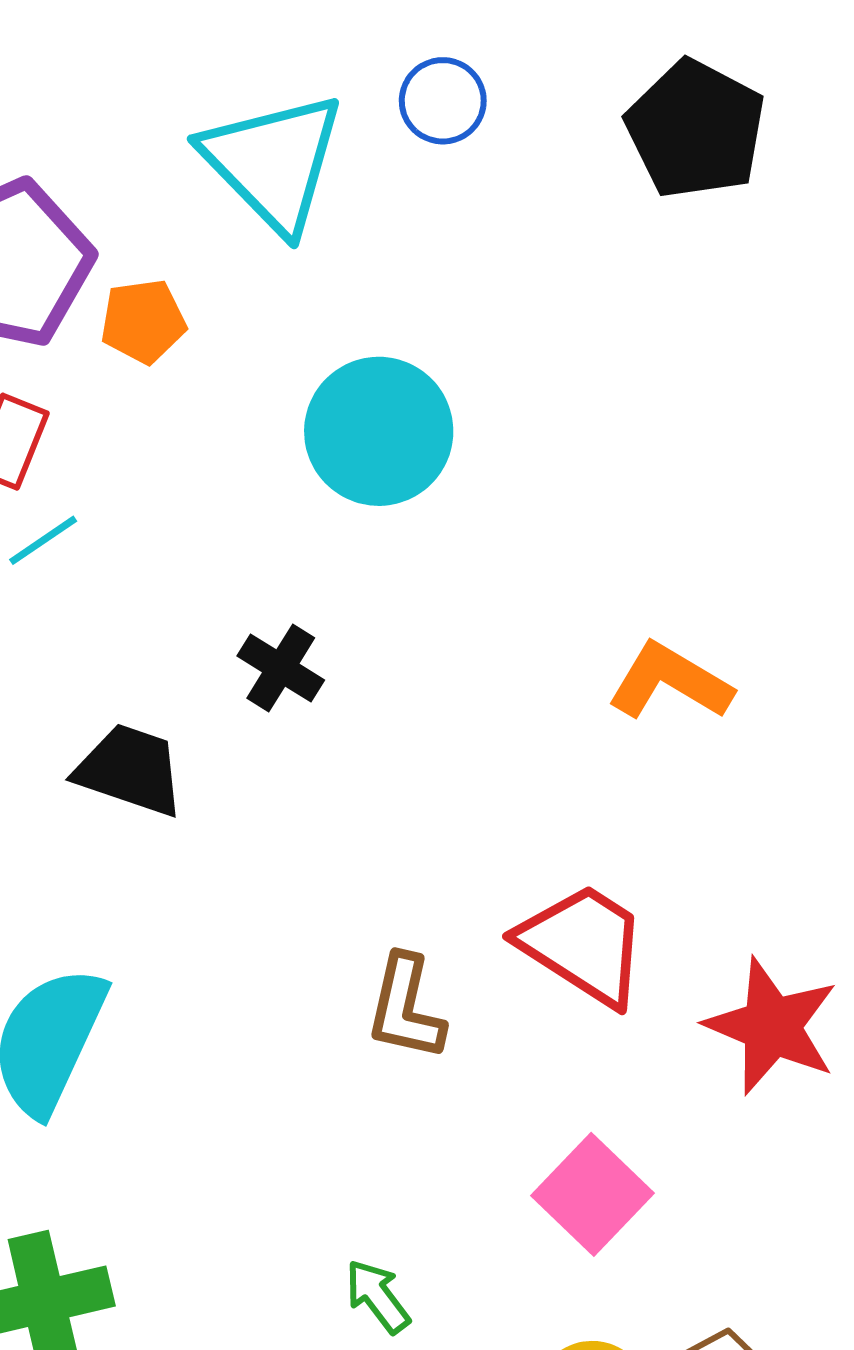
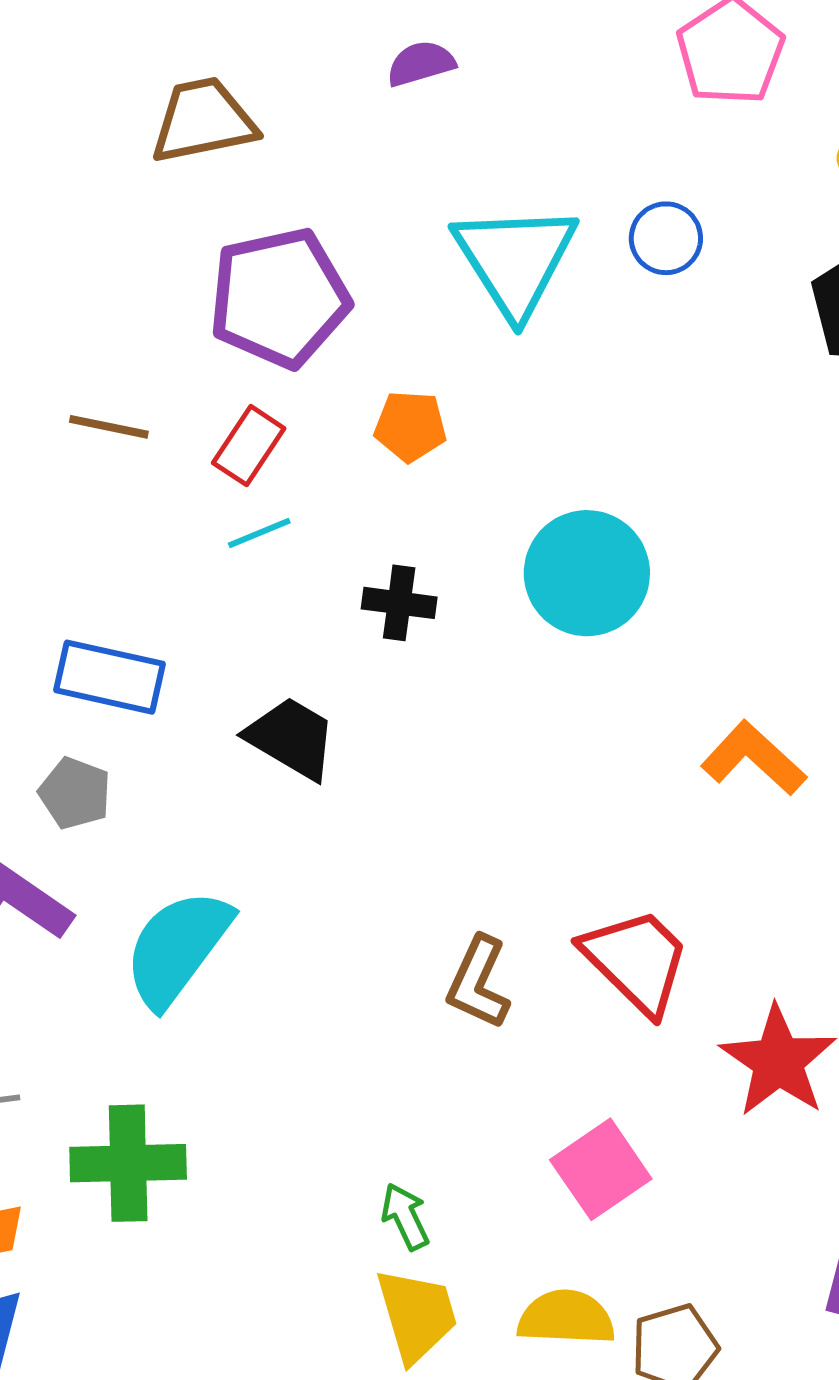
orange pentagon: (143, 321) -> (410, 426), moved
cyan circle: (379, 431) -> (587, 573), moved
black cross: (281, 668) -> (399, 603), moved, turned -36

